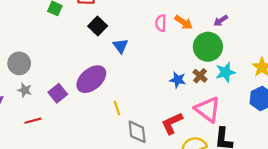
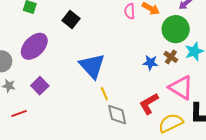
blue triangle: (120, 46) -> (92, 66), moved, size x1.8
purple ellipse: (91, 79) -> (34, 46), moved
yellow line: (117, 108) -> (104, 94), moved

